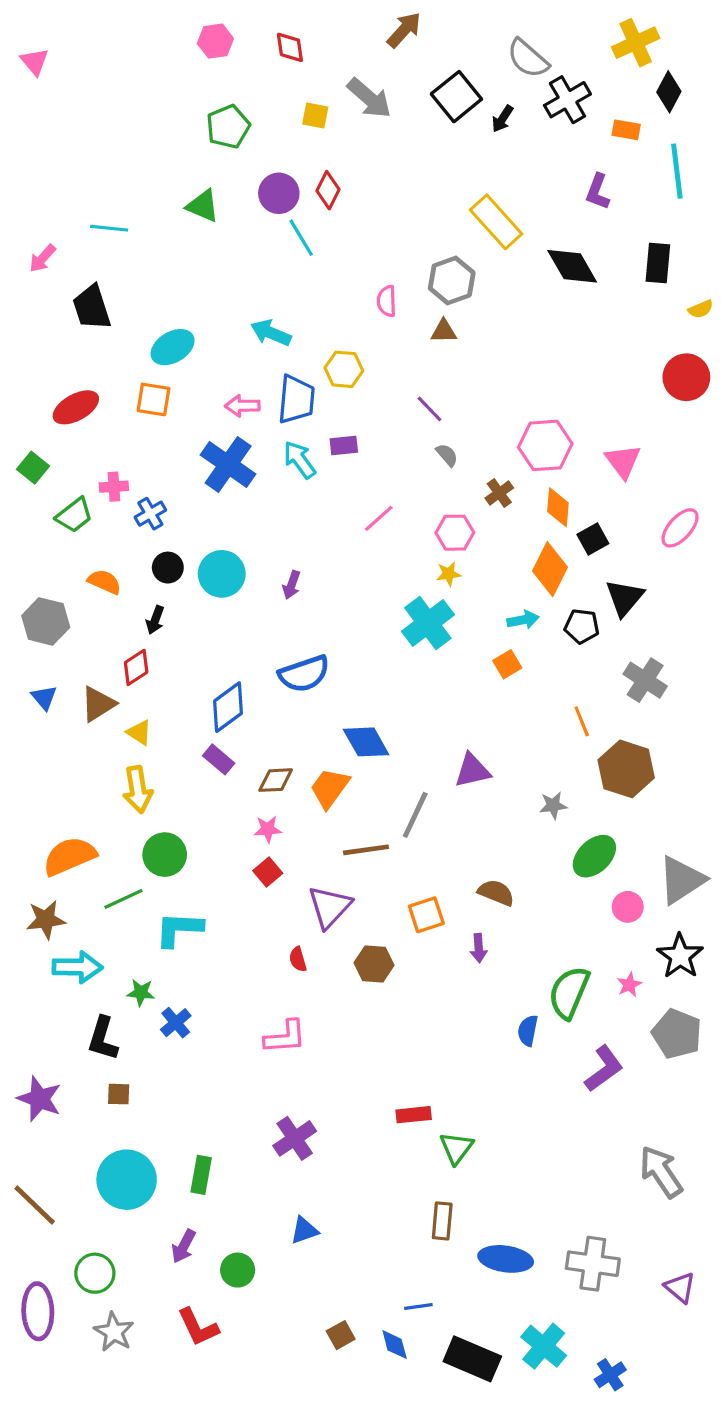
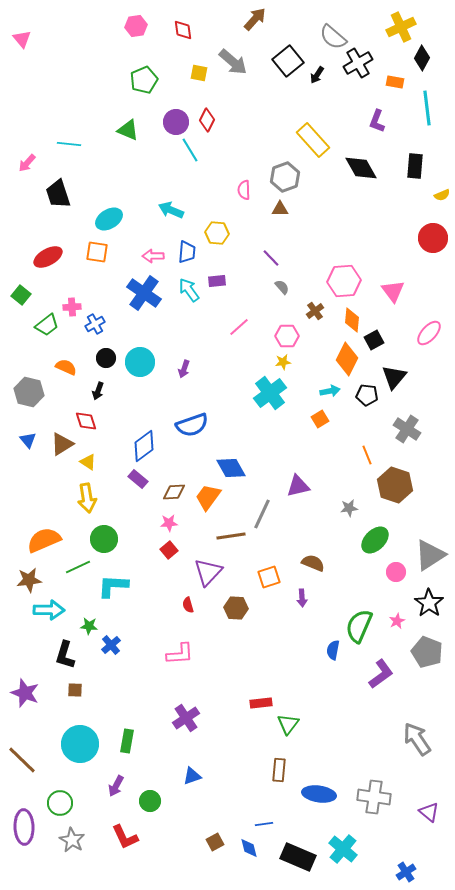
blue trapezoid: (296, 399) -> (187, 252), size x0.7
red diamond: (136, 667) -> (86, 421), turned -75
blue cross: (610, 1375) -> (406, 872), moved

